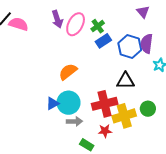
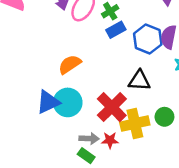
blue triangle: (53, 103) -> (48, 102), size x1.5
red cross: (105, 104) -> (112, 107), turned -35
gray arrow: (74, 121) -> (89, 139), moved

